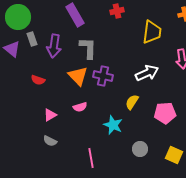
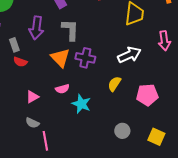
gray rectangle: (32, 39) -> (14, 45), moved
cyan star: (113, 125) -> (81, 104), moved
pink line: (91, 158) -> (45, 141), moved

